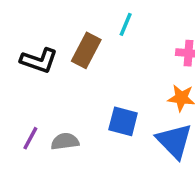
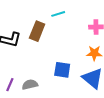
cyan line: (126, 24) -> (58, 14), turned 56

